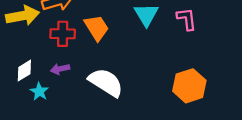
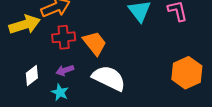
orange trapezoid: (97, 28) -> (95, 43), moved
cyan star: (39, 92) -> (60, 92), moved

